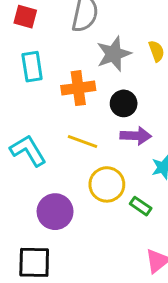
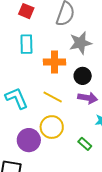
yellow circle: (107, 184) -> (52, 127), moved

